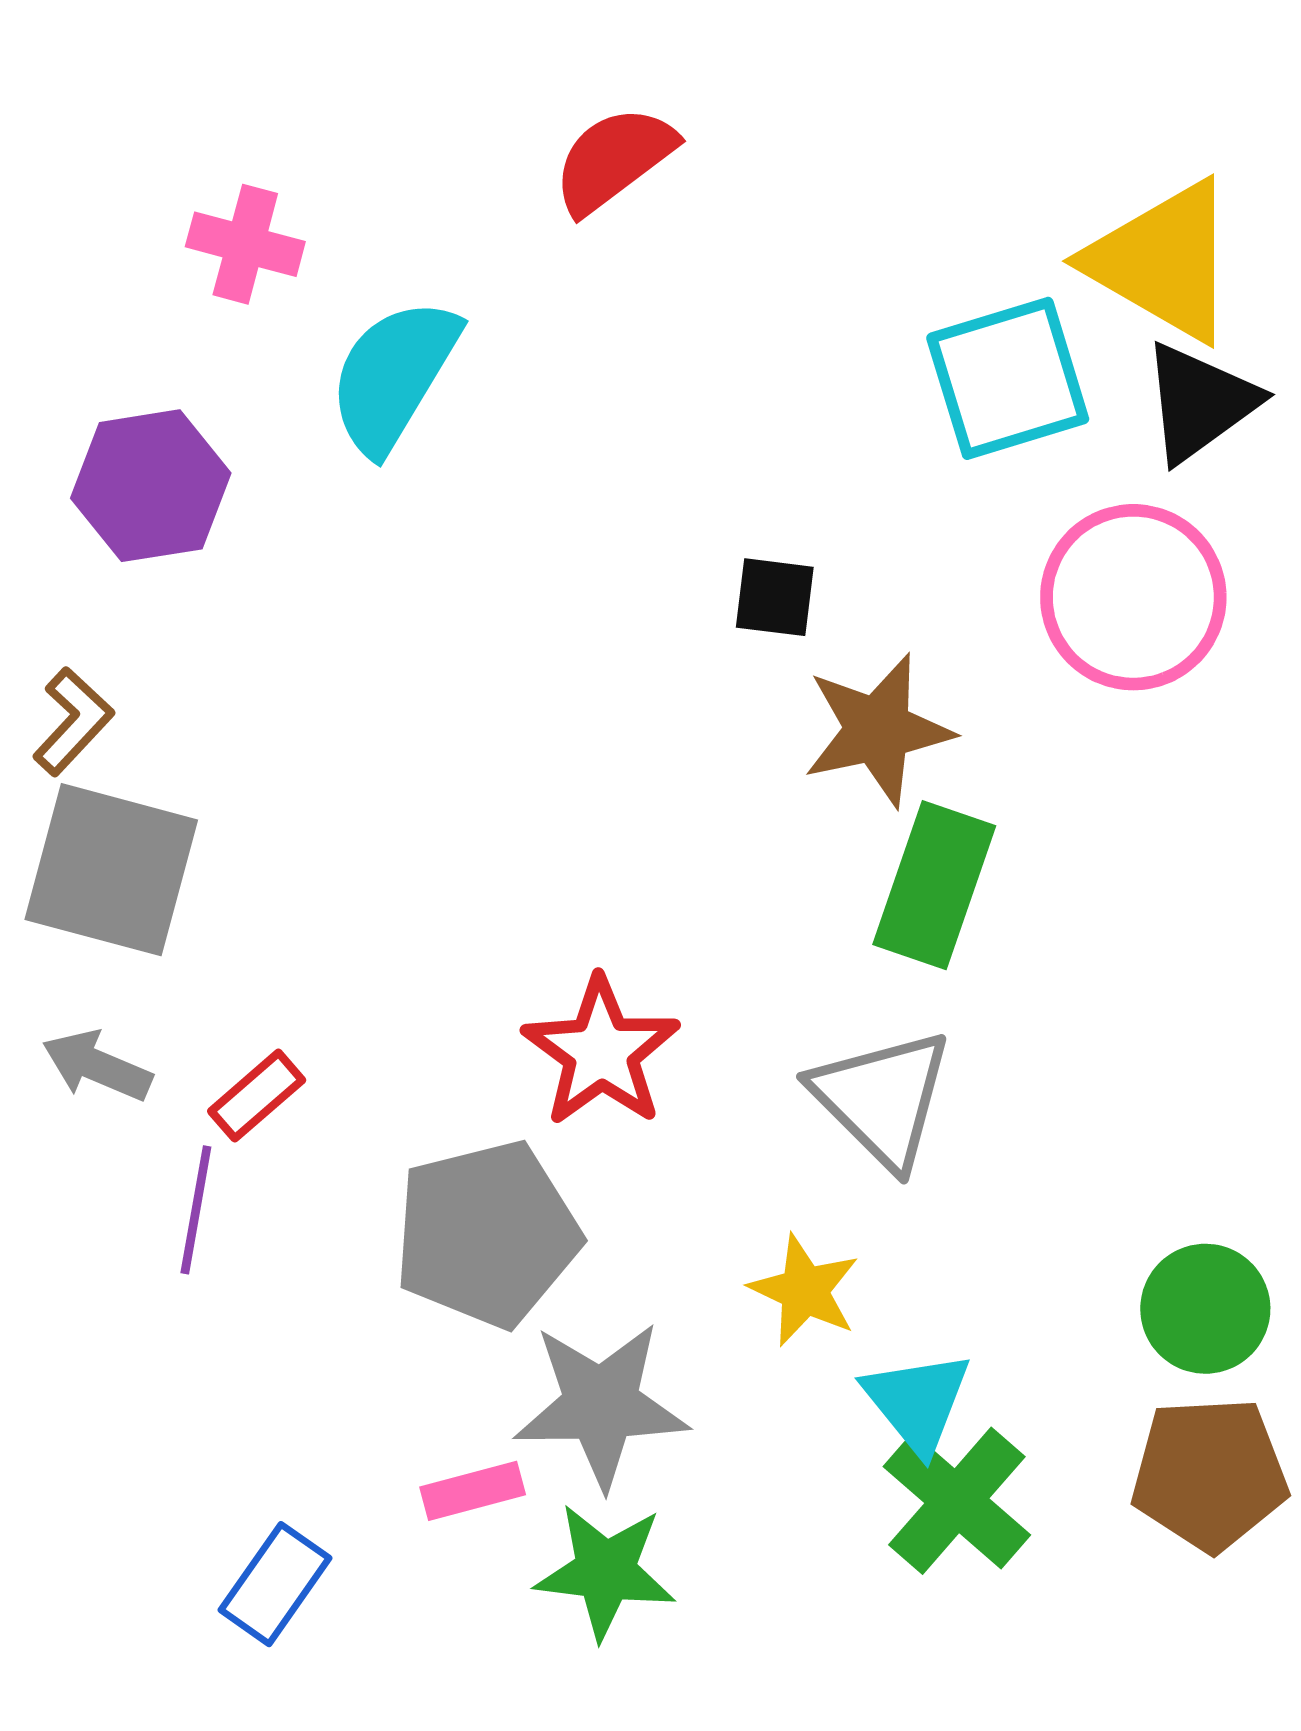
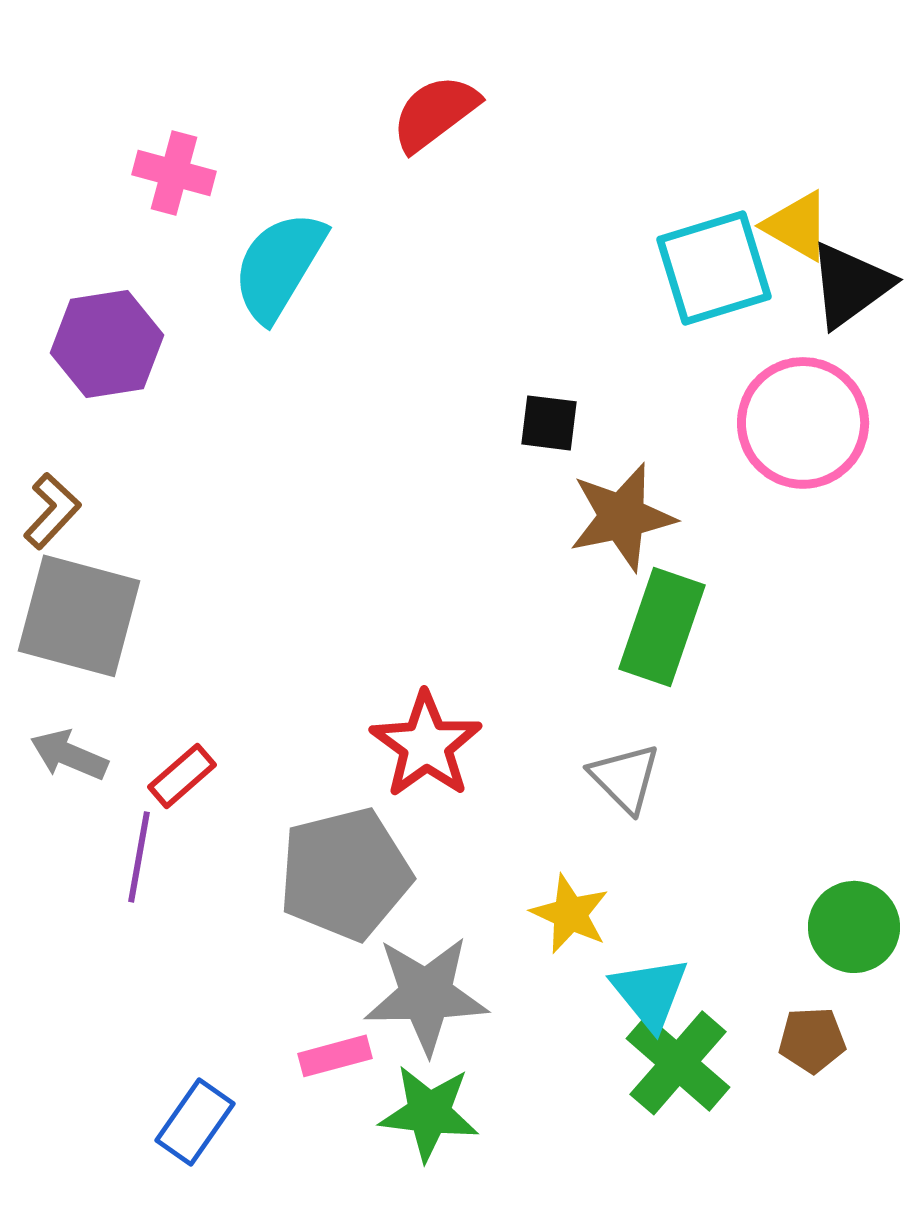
yellow triangle: (1163, 261) -> (797, 226), moved, size x0.6
gray triangle: (882, 1098) -> (625, 778), size x0.7
brown pentagon: (1210, 1474) -> (812, 1040), moved, size x0.6

